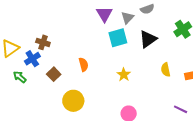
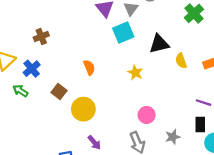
black triangle: (148, 39) -> (159, 44), moved, turned 30
brown cross: (43, 42) -> (41, 37), moved, turned -32
brown square: (54, 74) -> (59, 91), moved

